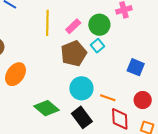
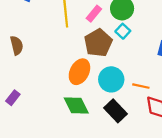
orange ellipse: (16, 74) -> (79, 72), moved
green diamond: (46, 108) -> (76, 106), turned 30

